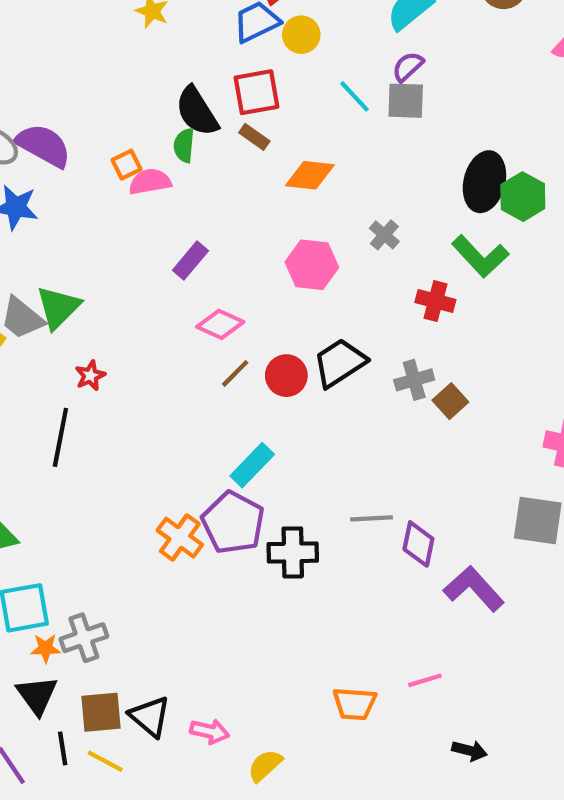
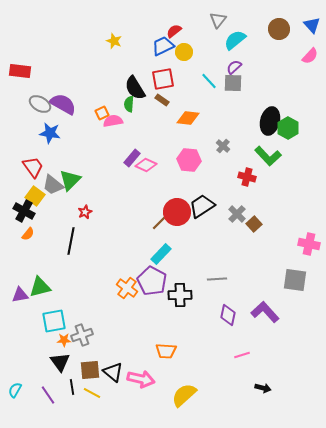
pink diamond: (220, 324) -> (146, 165), moved
brown line: (235, 373) -> (159, 223), moved
red circle: (286, 376) -> (177, 212), size x1.4
gray cross: (414, 380) -> (237, 214), turned -30
purple diamond: (418, 544) -> (228, 315), moved
orange trapezoid: (355, 704) -> (166, 351), moved
pink arrow: (210, 731) -> (141, 379), size x1.5
yellow semicircle: (265, 766) -> (184, 395), moved, size x1.5

